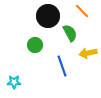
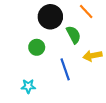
cyan star: (14, 82) -> (28, 86), moved

